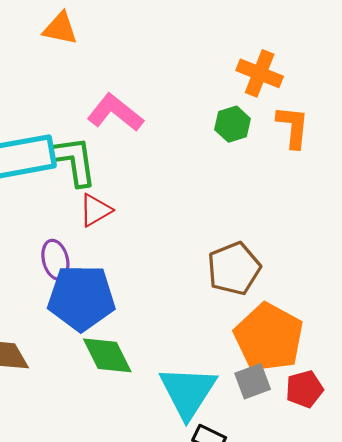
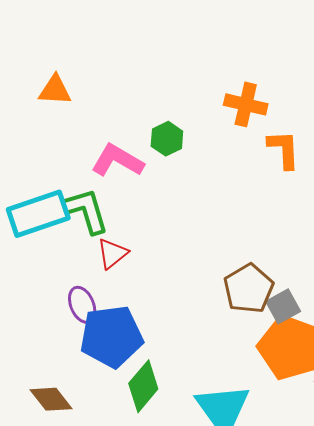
green hexagon: (233, 124) -> (167, 139), moved
green diamond: (107, 355) -> (143, 386), turned 75
gray square: (253, 381) -> (283, 306), moved

